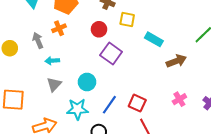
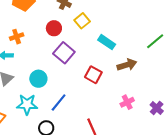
yellow square: (127, 19) -> (82, 21), turned 35
orange cross: (59, 28) -> (17, 37), moved
red square: (137, 103) -> (93, 75), moved

